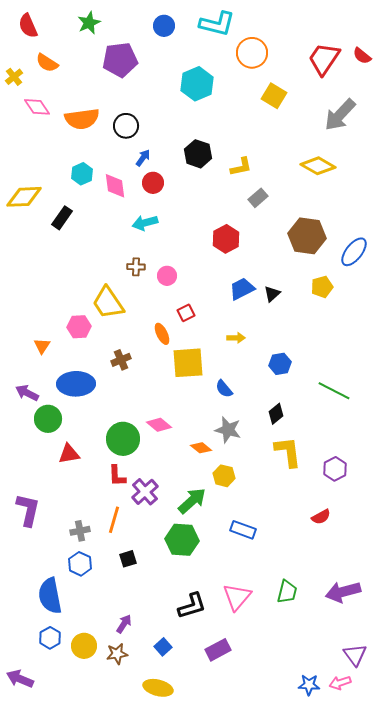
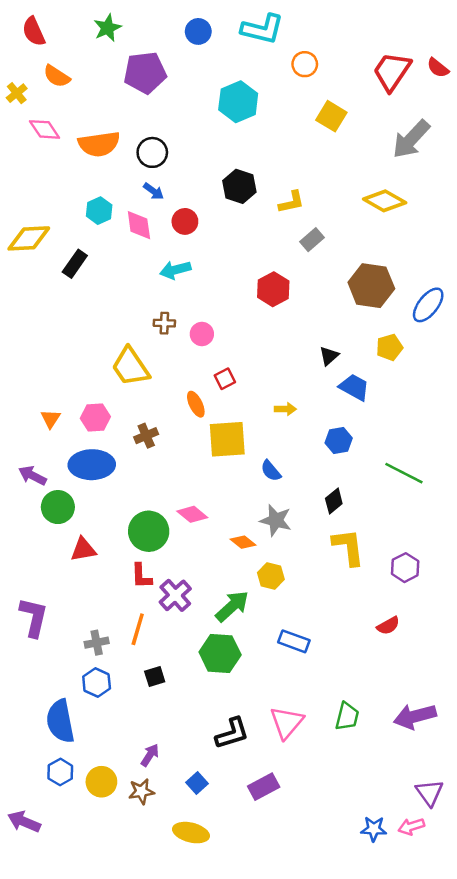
orange circle: (252, 53) -> (305, 64), size x0.7
blue arrow: (143, 158) -> (153, 191), moved, turned 90
blue trapezoid: (242, 289) -> (354, 387), moved, turned 56
pink hexagon: (79, 327) -> (95, 417), moved

